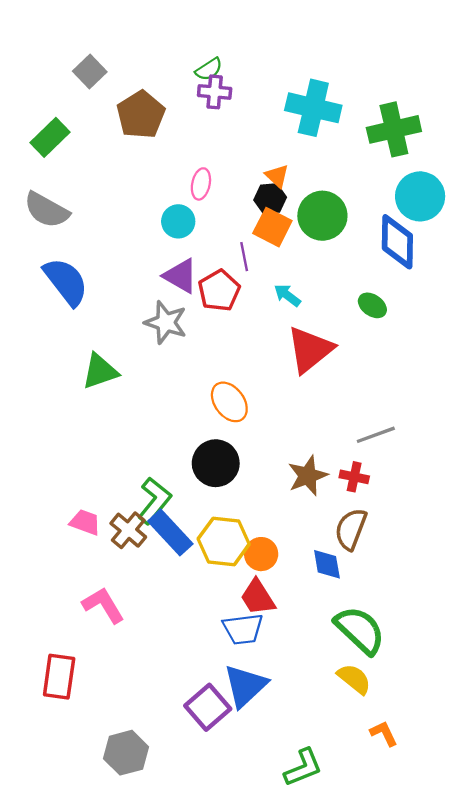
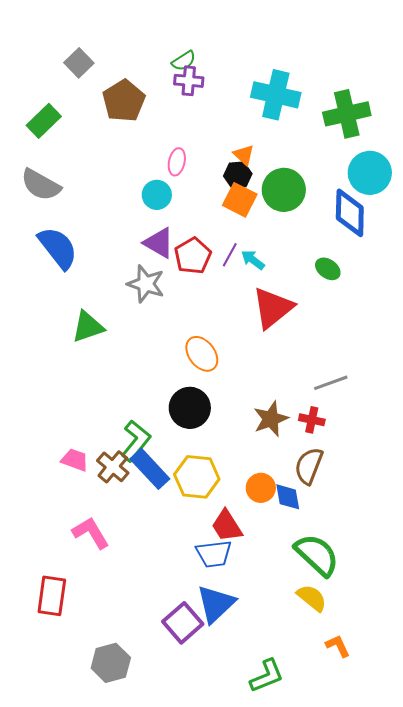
purple line: (244, 257) -> (230, 255), moved, turned 40
orange circle: (261, 554) -> (261, 488), moved

